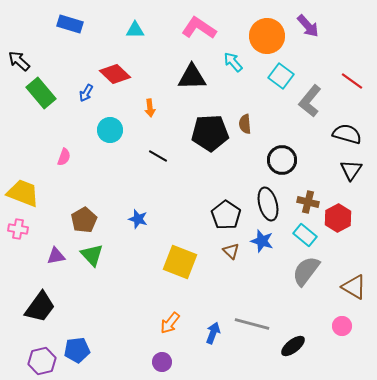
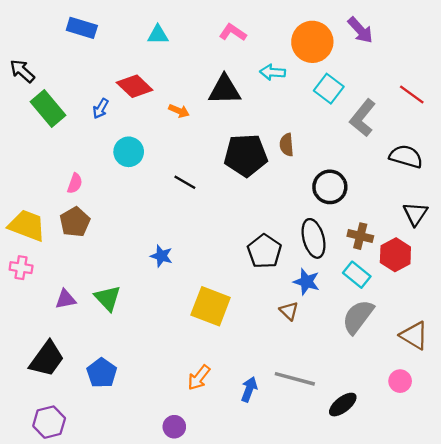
pink L-shape: (199, 28) -> (233, 32), size x0.7
cyan arrow: (233, 62) -> (273, 72), turned -45
orange arrow: (150, 108) -> (179, 111), moved, turned -60
black triangle: (351, 170) -> (415, 214), moved
brown pentagon: (84, 220) -> (75, 222), moved
brown triangle: (231, 251) -> (289, 311), moved
blue pentagon: (77, 350) -> (102, 373), moved, turned -30
purple circle: (162, 362) -> (174, 427), moved

